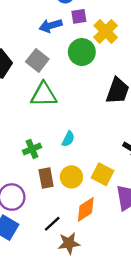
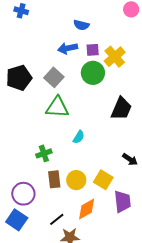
purple square: (79, 16) -> (93, 50), moved
cyan semicircle: (68, 139) -> (79, 137), moved

